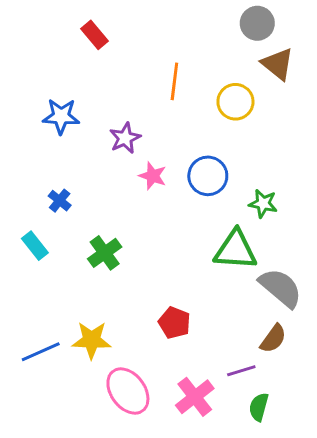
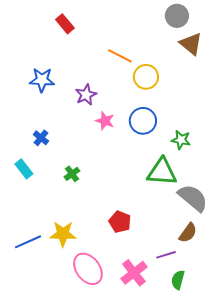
orange line: (174, 81) -> (120, 56), turned -70
yellow circle: (235, 102) -> (146, 77), moved
green cross: (105, 253) -> (72, 174), size x0.7

